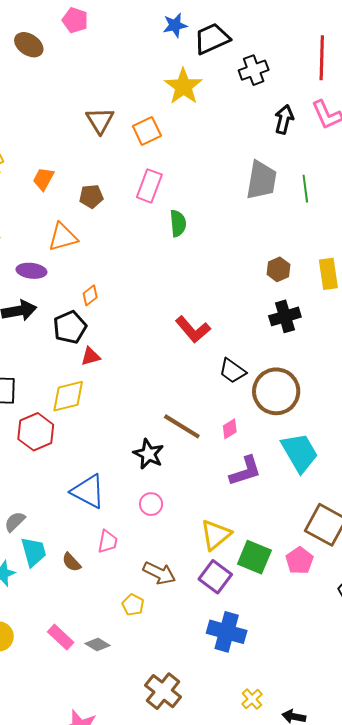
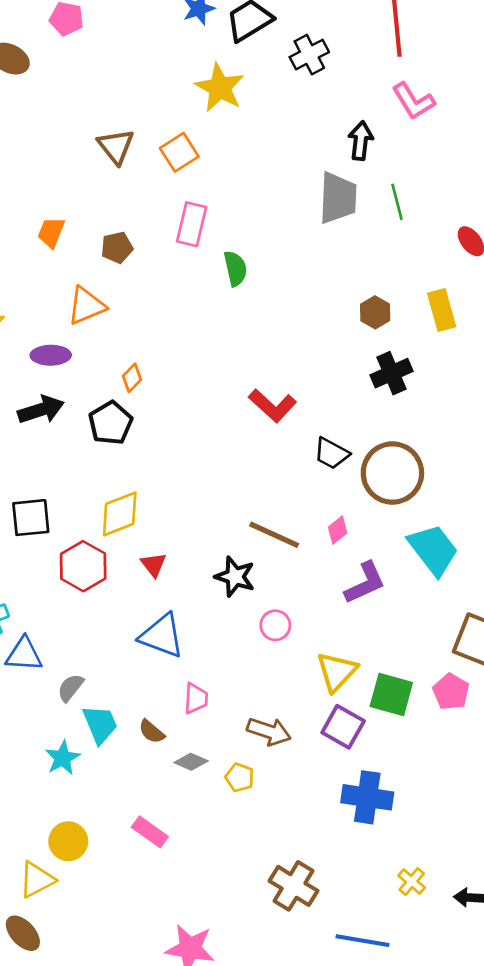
black arrow: (284, 119) -> (361, 141), moved
red triangle: (91, 356) -> (154, 565), moved, turned -45
pink circle: (151, 504) -> (275, 625), moved
gray diamond: (98, 644) -> (191, 762), moved

